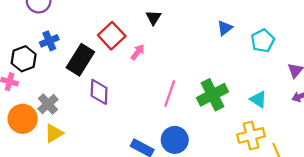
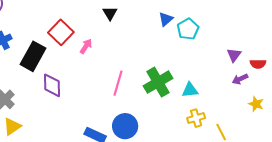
black triangle: (153, 18) -> (110, 13), moved
cyan pentagon: (263, 41) -> (188, 29), moved
cyan triangle: (258, 99) -> (190, 90), moved, turned -36
yellow cross: (251, 135) -> (196, 118), size x0.7

